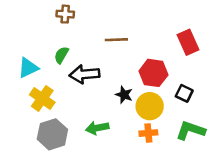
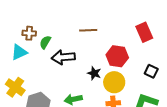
brown cross: (65, 14) -> (29, 33), moved
black square: (184, 93) -> (151, 71), moved
yellow cross: (42, 98) -> (15, 87), moved

